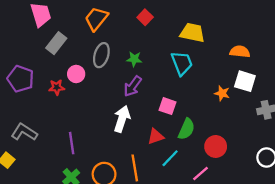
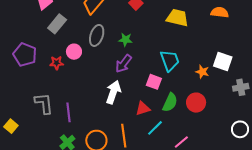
orange semicircle: (240, 52) -> (220, 12), moved
cyan trapezoid: (182, 63) -> (170, 60), moved
gray L-shape: (24, 132) -> (44, 103), moved, turned 50
red circle: (216, 146) -> (196, 103), moved

